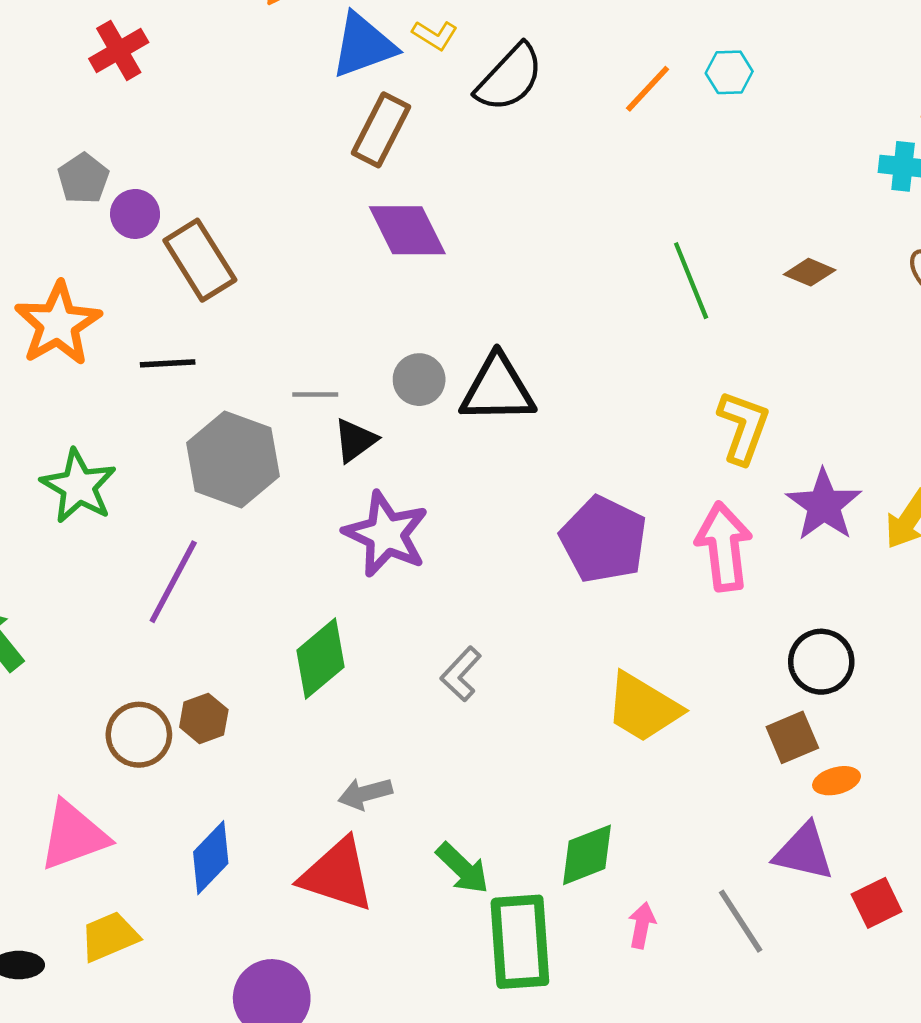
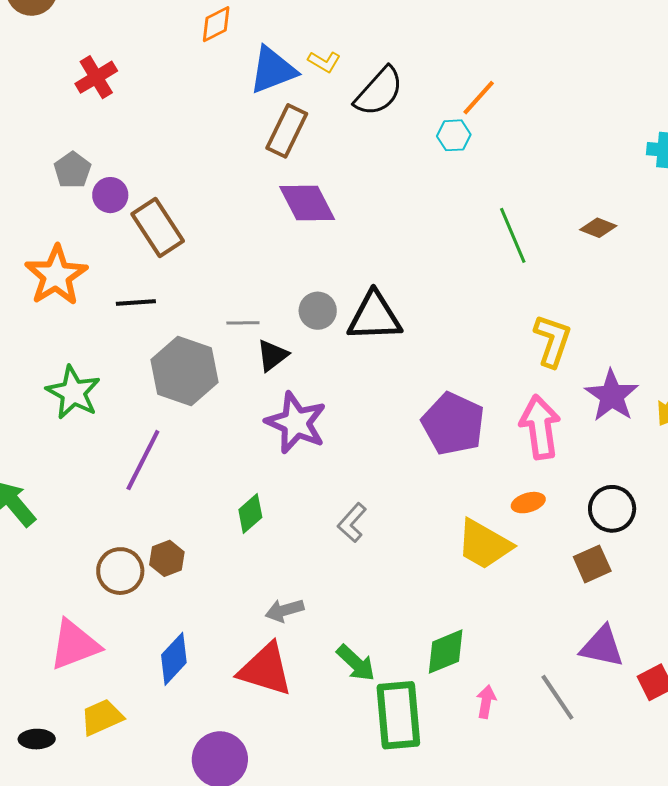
cyan hexagon: (729, 72) -> (454, 135), moved
green diamond: (320, 659) -> (250, 514), size x0.7
orange ellipse: (837, 781) -> (528, 503), moved

